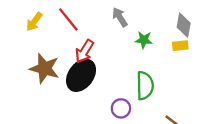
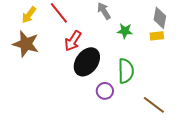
brown star: (45, 68) -> (26, 44), moved
black ellipse: (81, 75) -> (87, 62), moved

